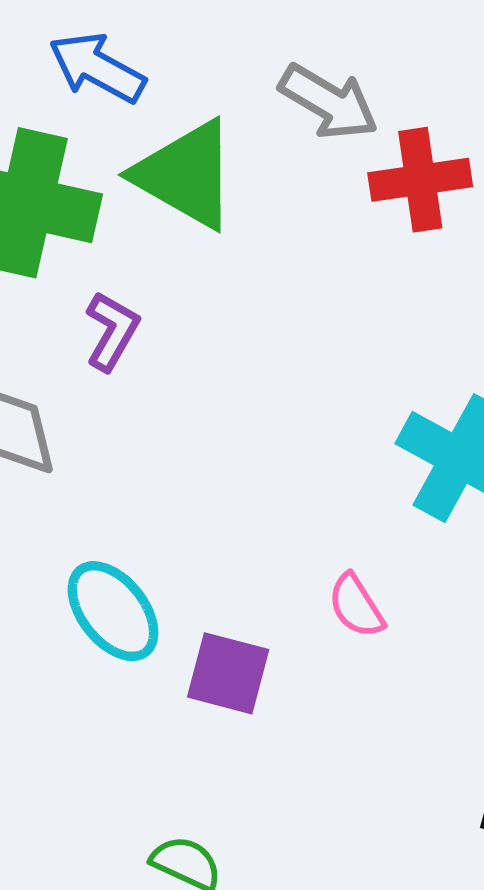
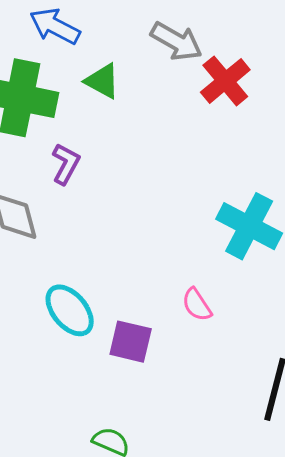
green triangle: (186, 175) -> (102, 81), size x0.6
red cross: (420, 180) -> (225, 81), turned -30

